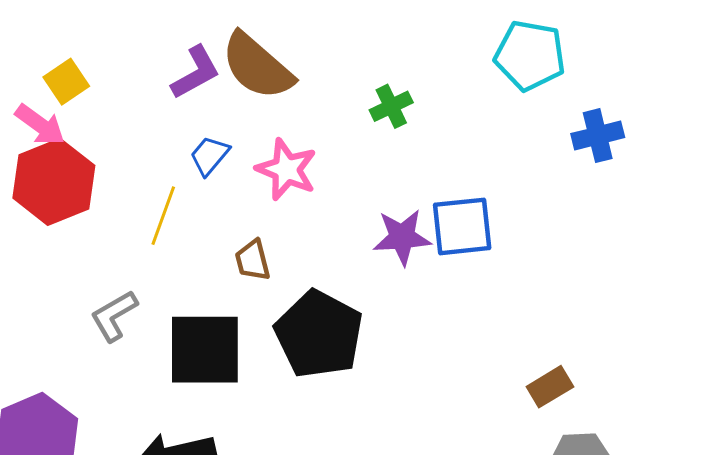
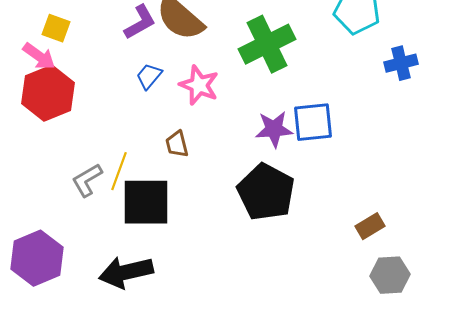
yellow square: (66, 82) -> (56, 28), turned -36
green cross: (391, 106) -> (267, 44), size x2.0
yellow line: (163, 216) -> (119, 171), moved
black pentagon: (319, 334) -> (266, 192), moved

